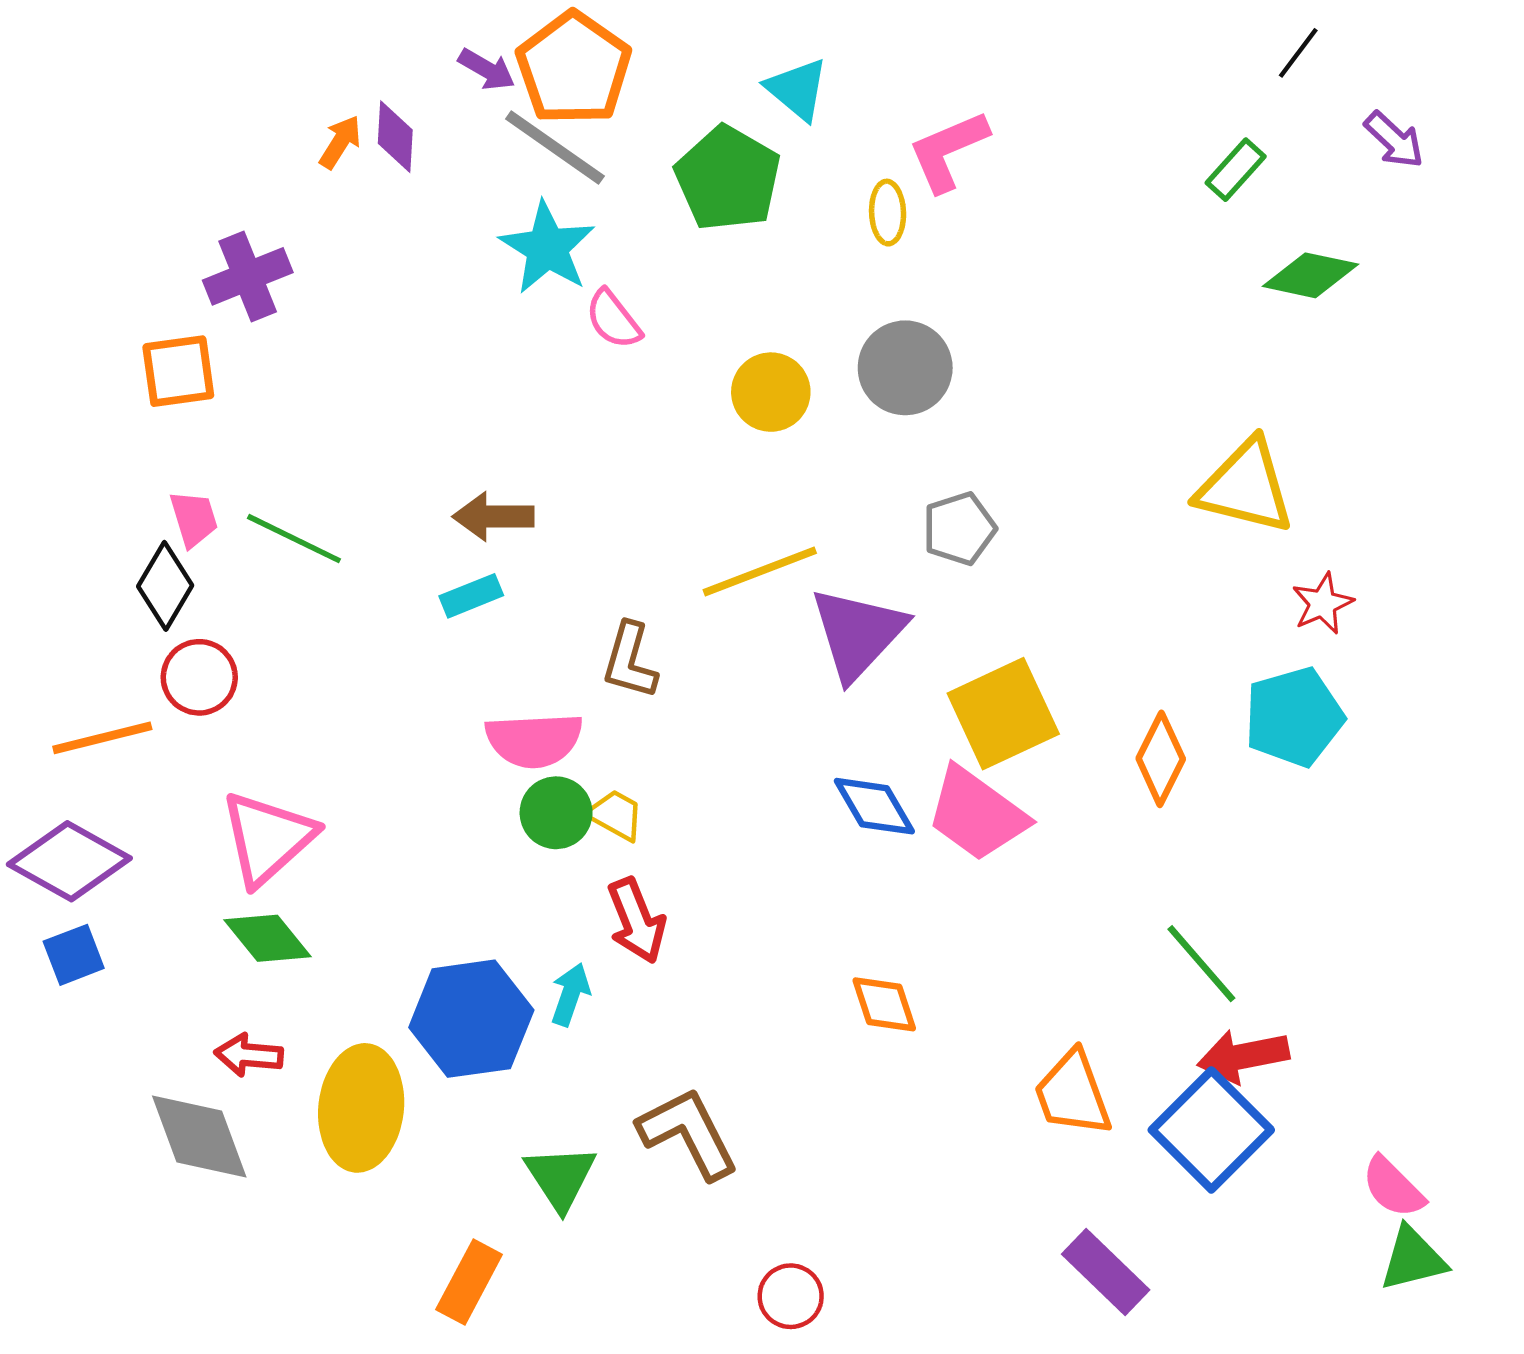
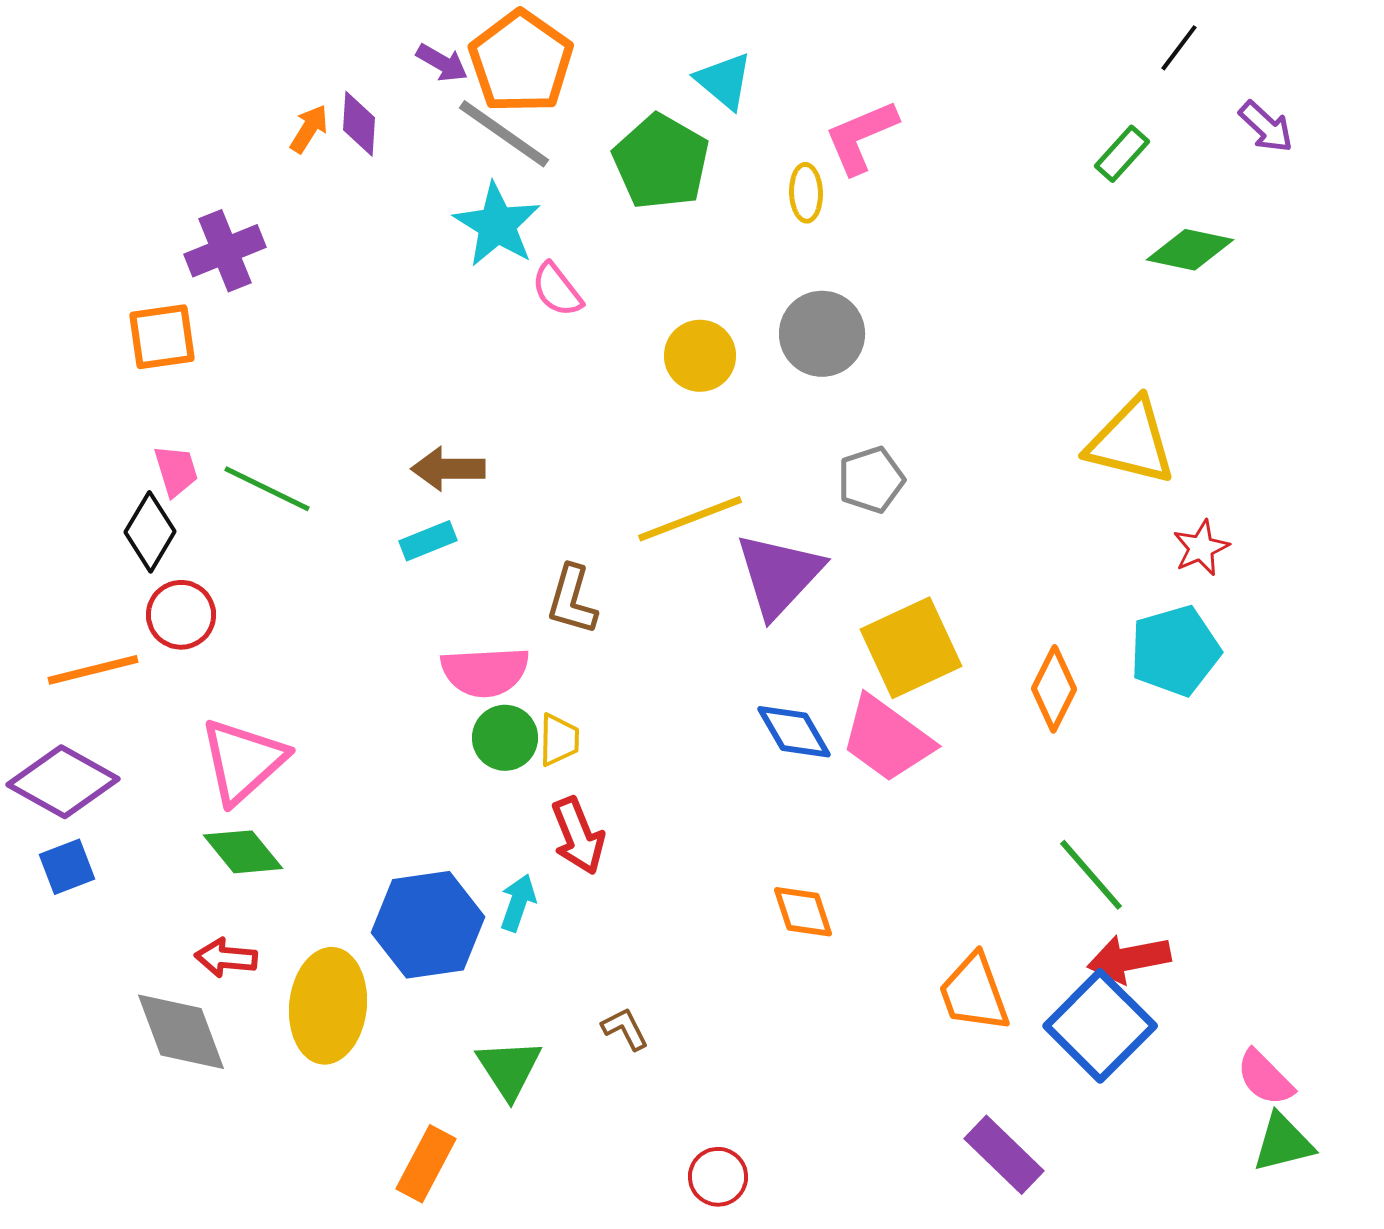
yellow trapezoid: (616, 815) -> (559, 740), turned 62
brown L-shape: (688, 1133) -> (625, 1029), size x0.5

